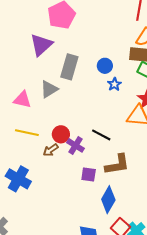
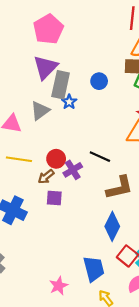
purple triangle: (41, 45) -> (45, 67), moved
blue star: (114, 84) -> (69, 102), moved
purple cross: (75, 145) -> (73, 170), turned 30
purple square: (89, 175) -> (54, 198), moved

